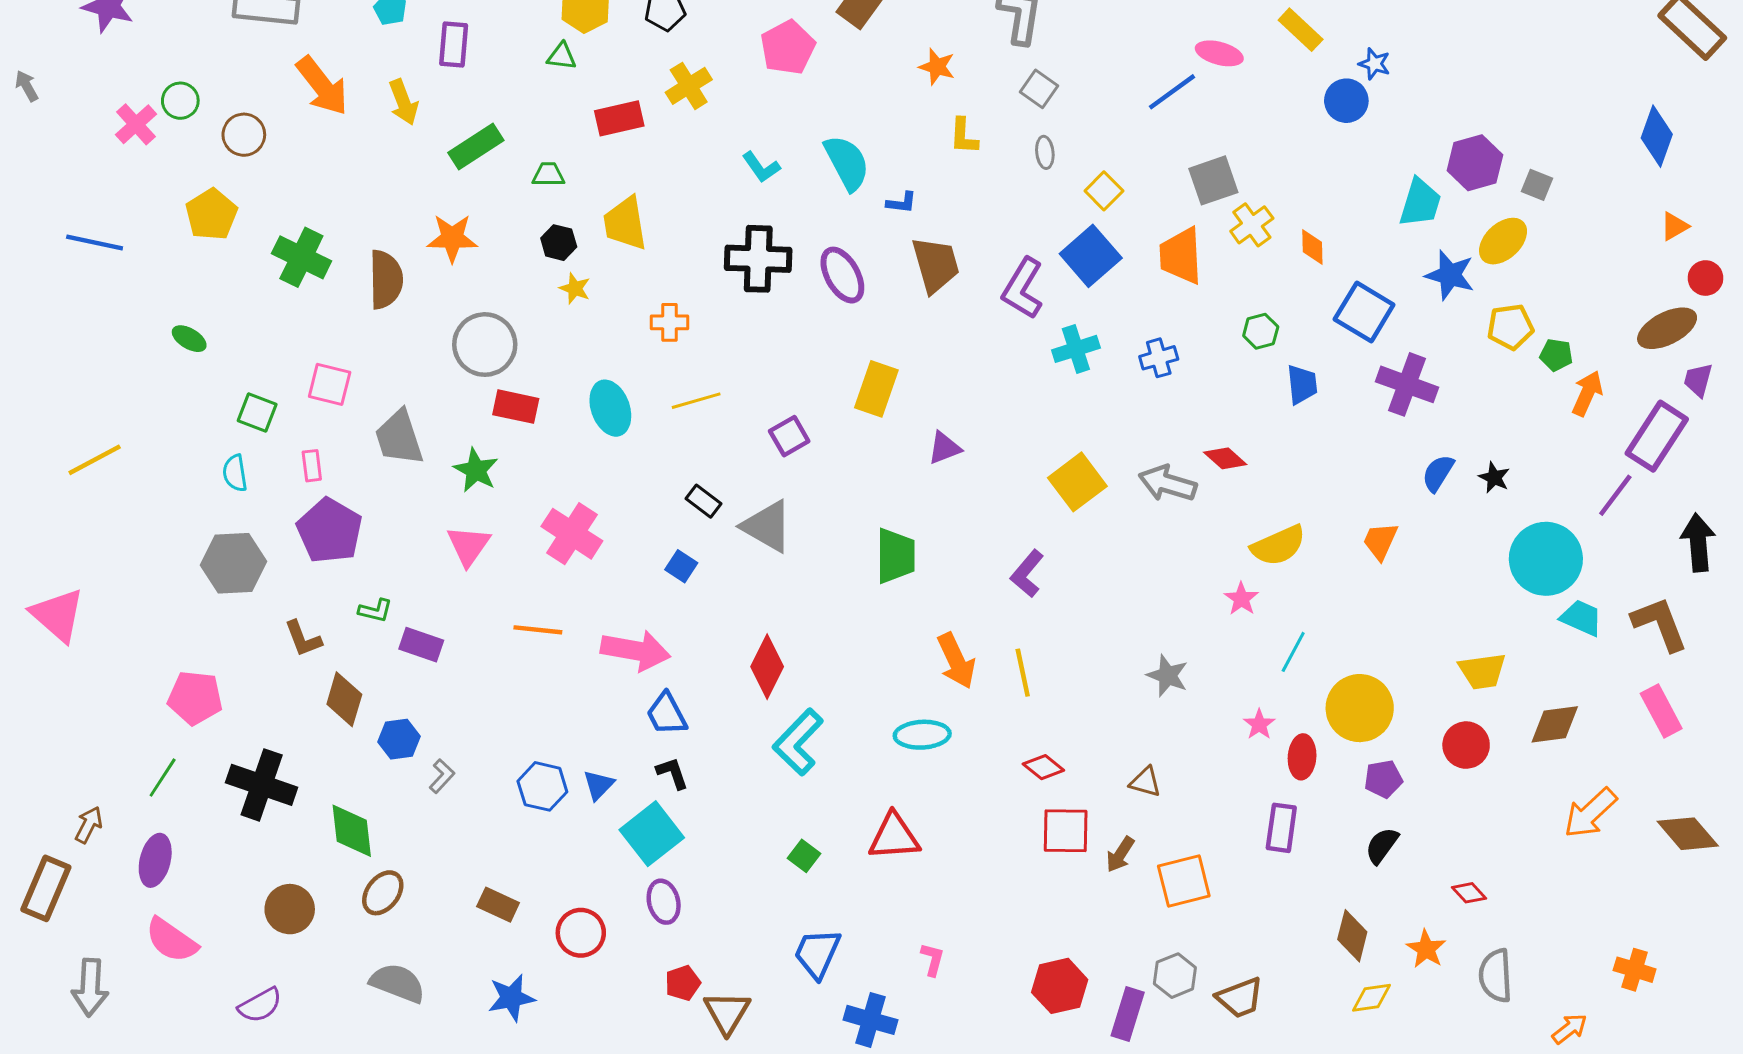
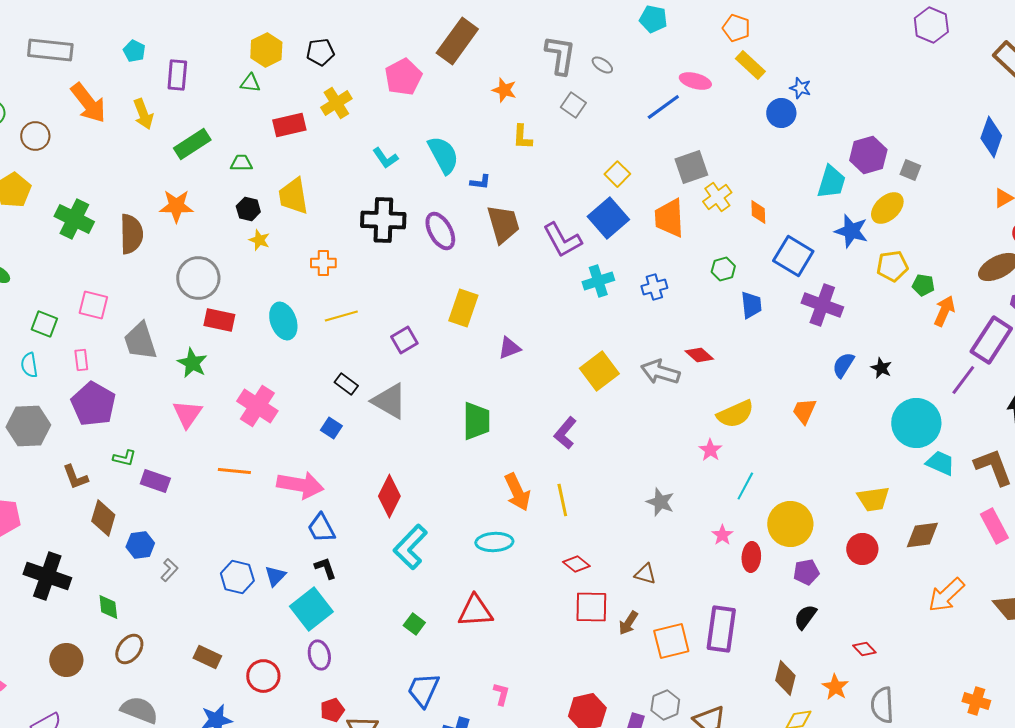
gray ellipse: (1045, 152) -> (602, 65), moved, turned -50
purple L-shape: (1023, 288) -> (562, 240), turned -60
purple rectangle: (1281, 828) -> (721, 629), moved, size x1.4
green diamond: (352, 831) -> (108, 607), size x0.7

